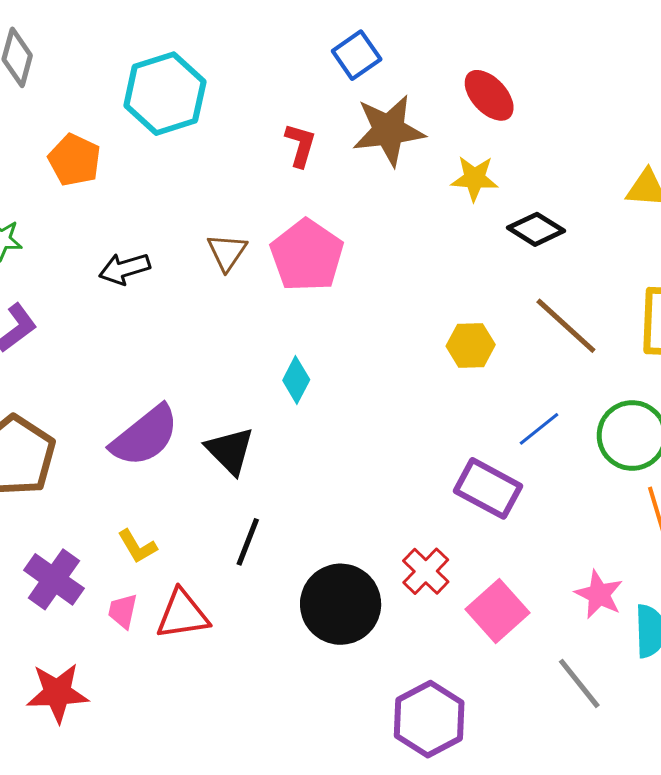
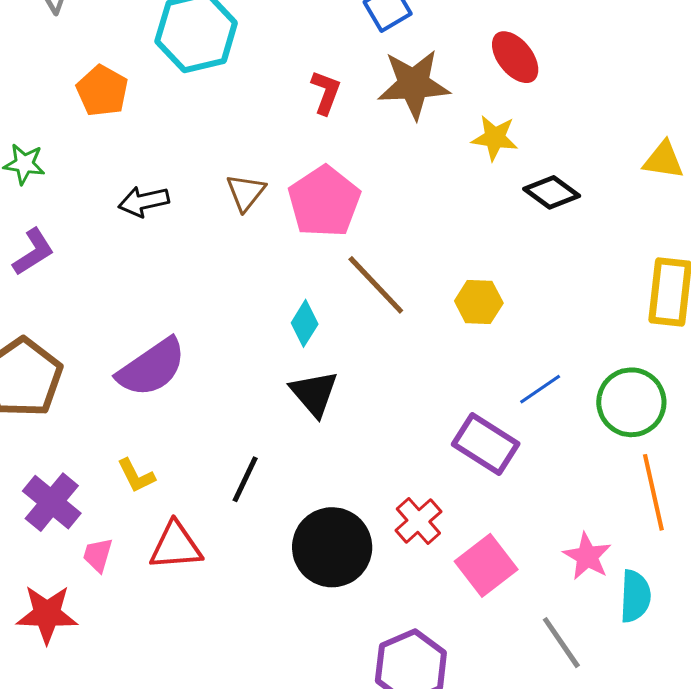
brown line: (566, 326) -> (376, 285), moved
black triangle: (230, 451) -> (314, 393), moved
pink trapezoid: (123, 611) -> (98, 555), moved

